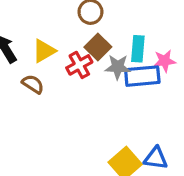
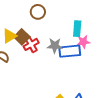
brown square: (98, 47) -> (22, 37), moved
cyan rectangle: (138, 49) -> (77, 29), moved

